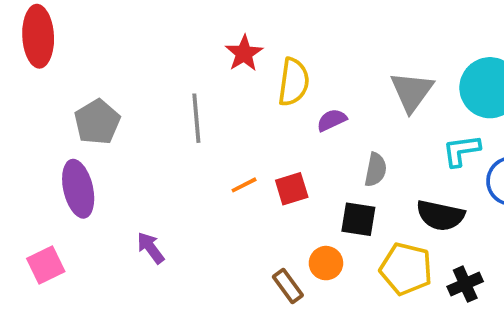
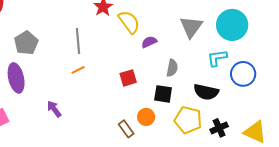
yellow semicircle: (294, 82) -> (129, 22), turned -45
orange line: (244, 185) -> (78, 70), moved

